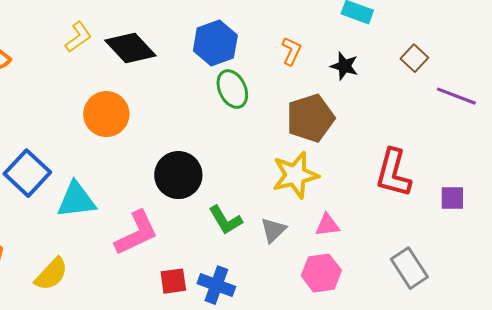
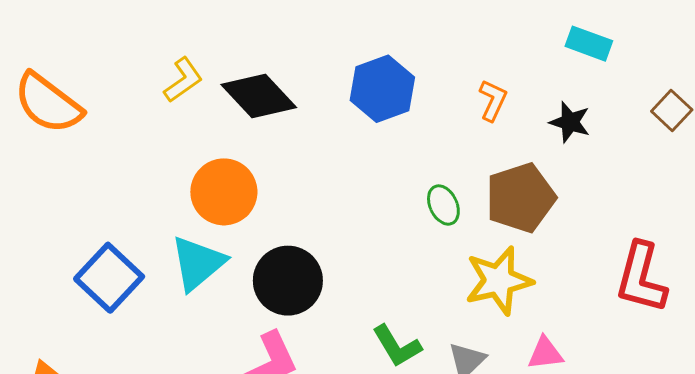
green ellipse: (232, 89) -> (443, 205), moved, size x0.7
black circle: (178, 175) -> (288, 281), moved
cyan triangle: (76, 200) -> (198, 263), moved, turned -33

